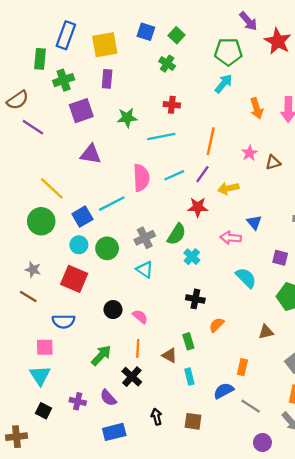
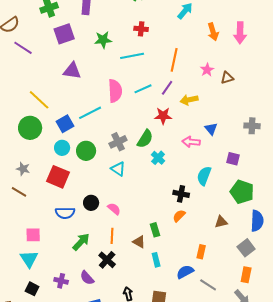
cyan semicircle: (246, 278) -> (204, 176), turned -114
black cross: (195, 299) -> (181, 194), moved
blue semicircle: (64, 321) -> (65, 213), moved

